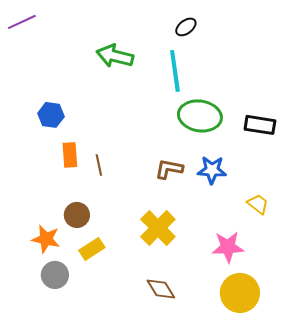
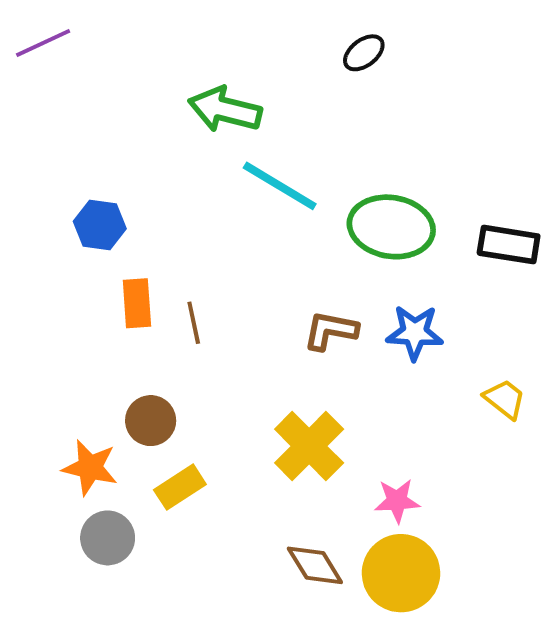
cyan line: (175, 71) -> (280, 186), moved, turned -51
pink star: (228, 247) -> (397, 501), moved, size x0.7
yellow circle: (240, 293) -> (401, 573), moved

